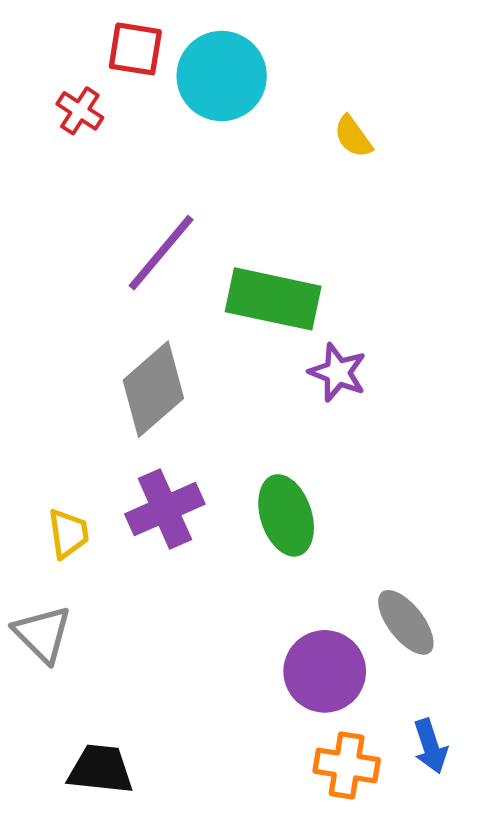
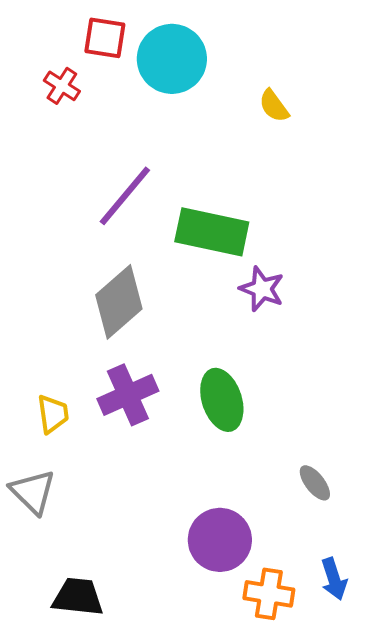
gray ellipse: (406, 622) -> (315, 483), size x0.7
purple circle: (325, 671) -> (220, 540), moved

